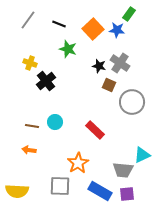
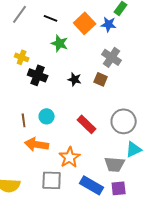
black star: (99, 66) -> (75, 79), moved
black cross: (46, 81) -> (38, 75), turned -30
gray circle: (132, 102) -> (124, 121), moved
brown line: (32, 126) -> (24, 120), turned 72
orange arrow: (29, 150) -> (37, 144), moved, size x1.6

